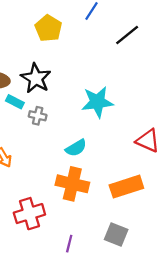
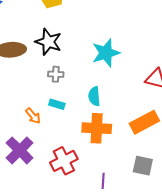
cyan rectangle: (15, 102) -> (57, 104), moved
cyan semicircle: (76, 148) -> (94, 96), turned 126

